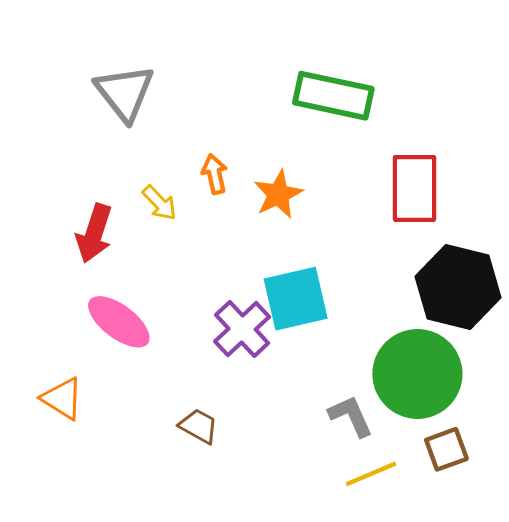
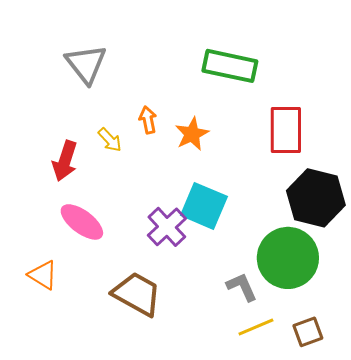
cyan square: (296, 299) -> (204, 206), turned 36
brown trapezoid: (199, 426) -> (137, 294), size x1.8
brown square: (446, 449) -> (308, 332), moved

